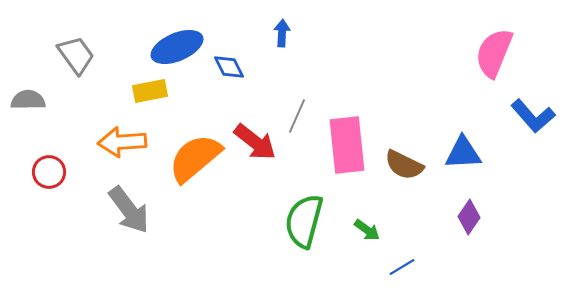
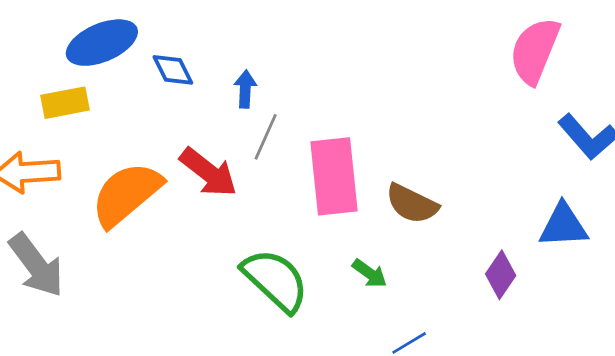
blue arrow: (282, 33) -> (245, 89), moved
blue triangle: (463, 153) -> (563, 226), moved
green semicircle: (304, 221) -> (275, 280), turned 118
green arrow: (367, 230) -> (370, 273), moved

